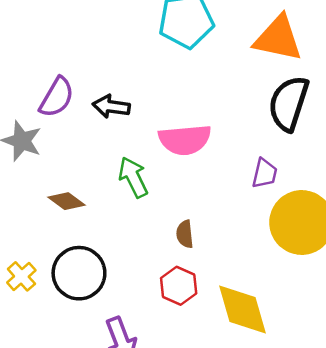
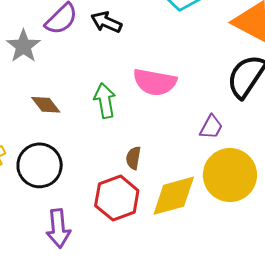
black arrow: (111, 107) -> (106, 22), moved
red hexagon: (179, 286) -> (117, 198), size x1.4
yellow diamond: (243, 309) -> (174, 196), moved, turned 75

